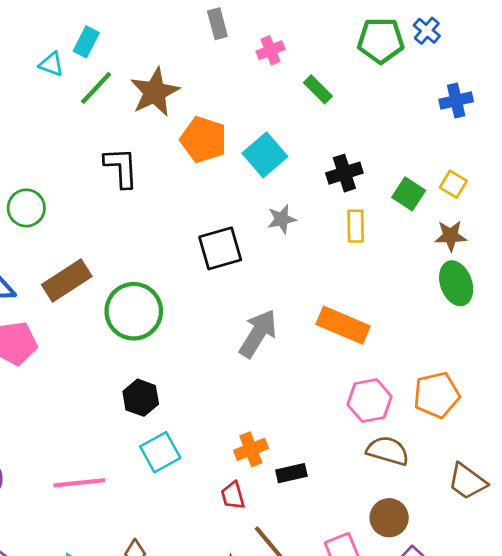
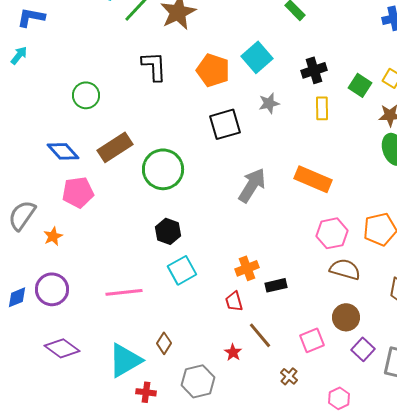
orange pentagon: (203, 140) -> (213, 70), moved

